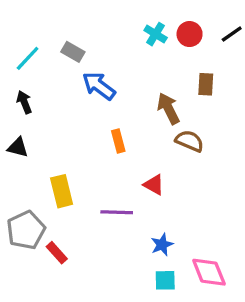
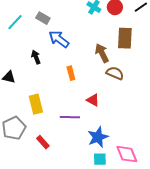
brown rectangle: (206, 84) -> (125, 38), size x1.5
black arrow: (24, 102) -> (36, 57), moved
blue star: (162, 245) -> (98, 137), size x1.5
red rectangle: (57, 253) -> (43, 142), moved

